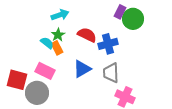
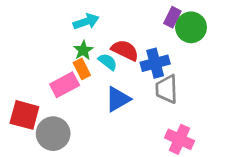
cyan semicircle: (47, 43) -> (108, 62), moved
pink rectangle: (45, 71) -> (65, 85), moved, turned -54
gray trapezoid: (111, 73) -> (167, 89), moved

